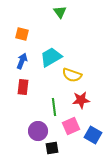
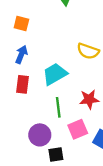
cyan trapezoid: (51, 57) -> (55, 74), moved
yellow semicircle: (72, 75) -> (88, 51), moved

